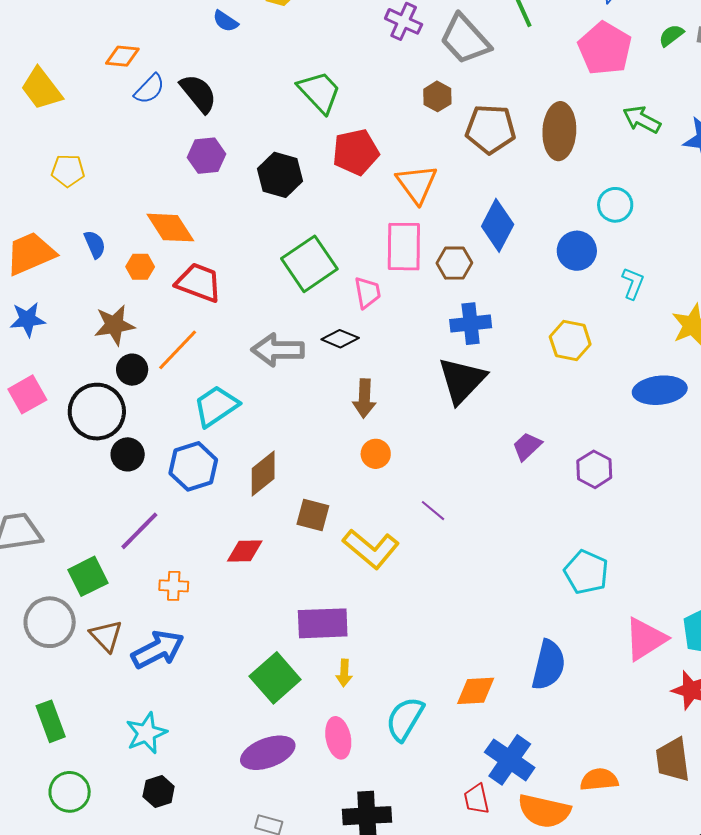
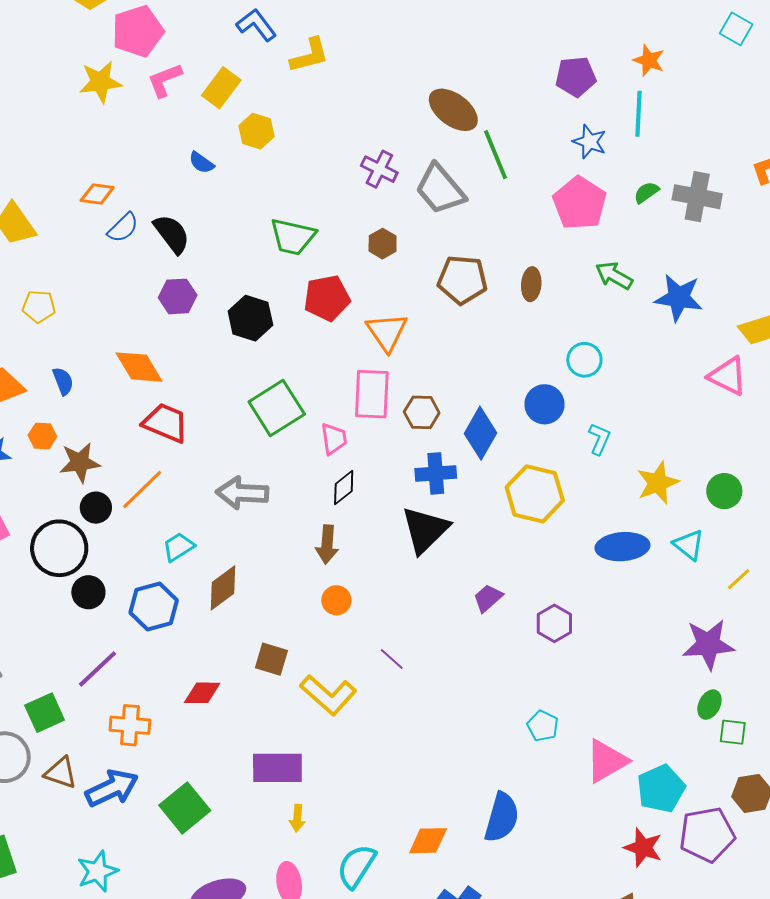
green trapezoid: (319, 92) -> (293, 237), turned 144
brown hexagon: (437, 96) -> (383, 244), moved
brown ellipse: (559, 131) -> (531, 284), size x0.6
blue diamond: (498, 225) -> (480, 433), moved
orange hexagon: (140, 267) -> (42, 436), moved
black diamond: (340, 339) -> (344, 488), moved, turned -63
yellow hexagon: (570, 341) -> (535, 494), size x1.4
cyan trapezoid: (216, 406) -> (179, 547), size x0.7
brown diamond: (263, 473) -> (223, 588), moved
cyan pentagon: (586, 572) -> (543, 726), size x0.7
orange cross: (174, 586) -> (130, 725), size x1.4
brown triangle: (106, 636) -> (61, 773), turned -30
pink triangle: (645, 639) -> (607, 761), moved
green square: (275, 678) -> (185, 808), moved

